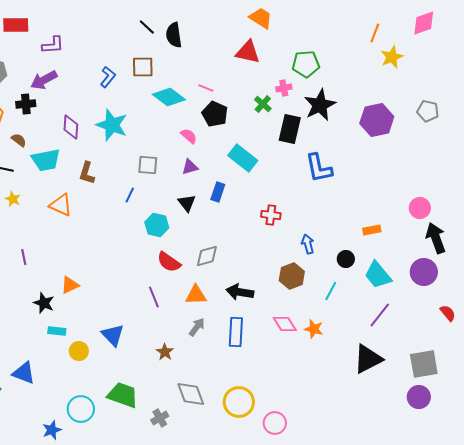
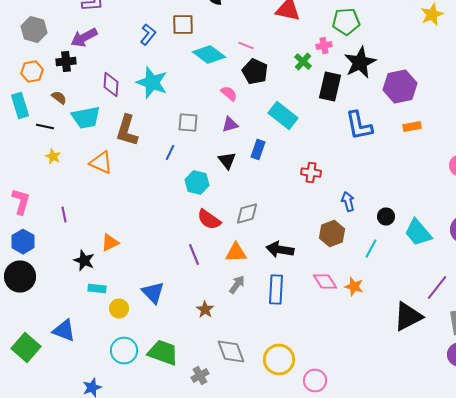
purple hexagon: (377, 120) -> (400, 86), moved
brown L-shape: (87, 173) -> (127, 130), size x1.4
orange rectangle: (372, 230) -> (412, 126), moved
purple line: (380, 315) -> (437, 288), moved
cyan circle: (81, 409) -> (124, 350), moved

